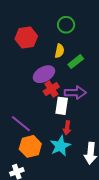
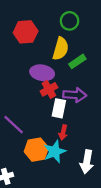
yellow semicircle: (60, 51) -> (61, 49), size x1.5
purple ellipse: (44, 74) -> (42, 73), turned 35
orange hexagon: (30, 146) -> (36, 150), moved

